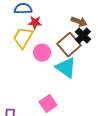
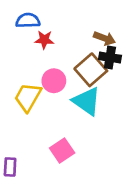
black cross: (83, 36) -> (110, 57), turned -35
yellow trapezoid: (23, 38) -> (28, 97), moved

